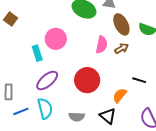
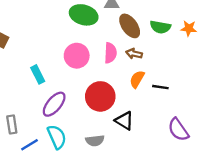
pink circle: (56, 39) -> (77, 56), moved
brown arrow: (121, 48) -> (134, 54), turned -128
orange semicircle: (120, 95) -> (137, 79), moved
black triangle: (108, 116) -> (124, 121), moved

